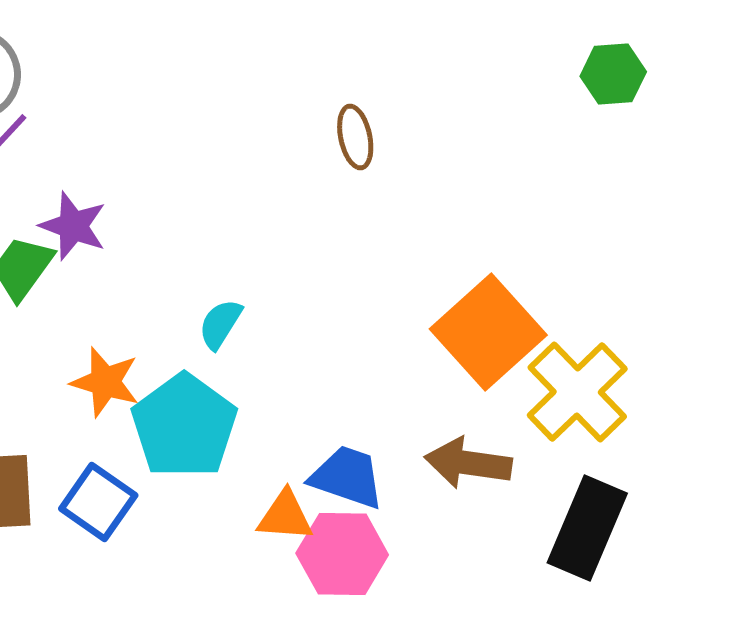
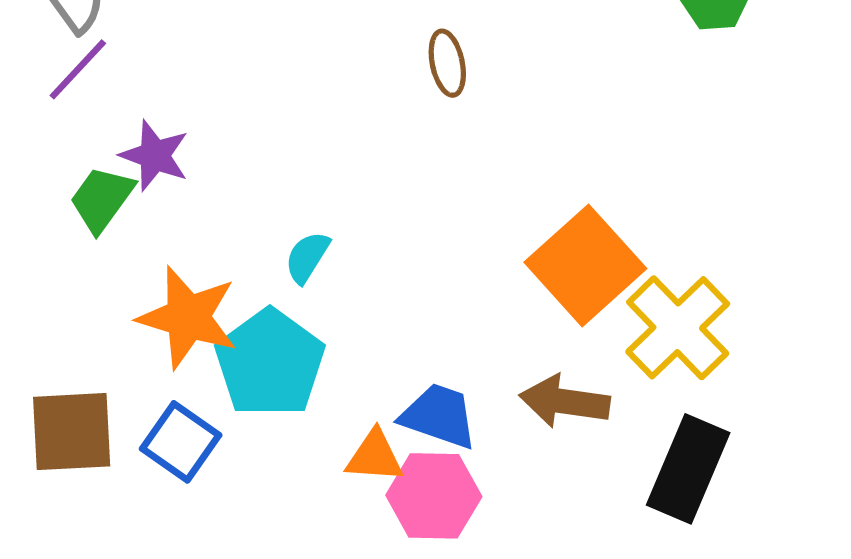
orange star: (105, 382) -> (188, 317), size x1.4

